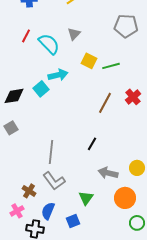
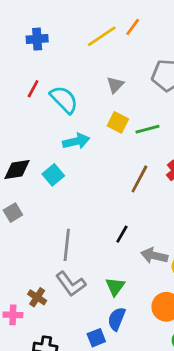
gray triangle: (74, 34) -> (115, 85), moved
cyan square: (41, 89) -> (53, 175), moved
gray arrow: (108, 173) -> (154, 256), moved
green triangle: (86, 198) -> (115, 287), moved
pink cross: (17, 211) -> (13, 315), moved, turned 32
blue semicircle: (48, 211) -> (117, 319), moved

